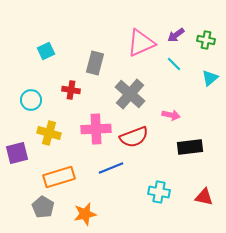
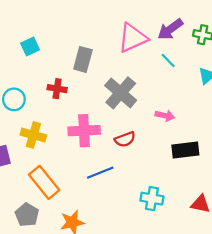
purple arrow: (176, 35) -> (170, 29), size x1.4
red semicircle: (134, 137) -> (125, 139), size x0.7
orange rectangle: (59, 177) -> (44, 182), turned 68

